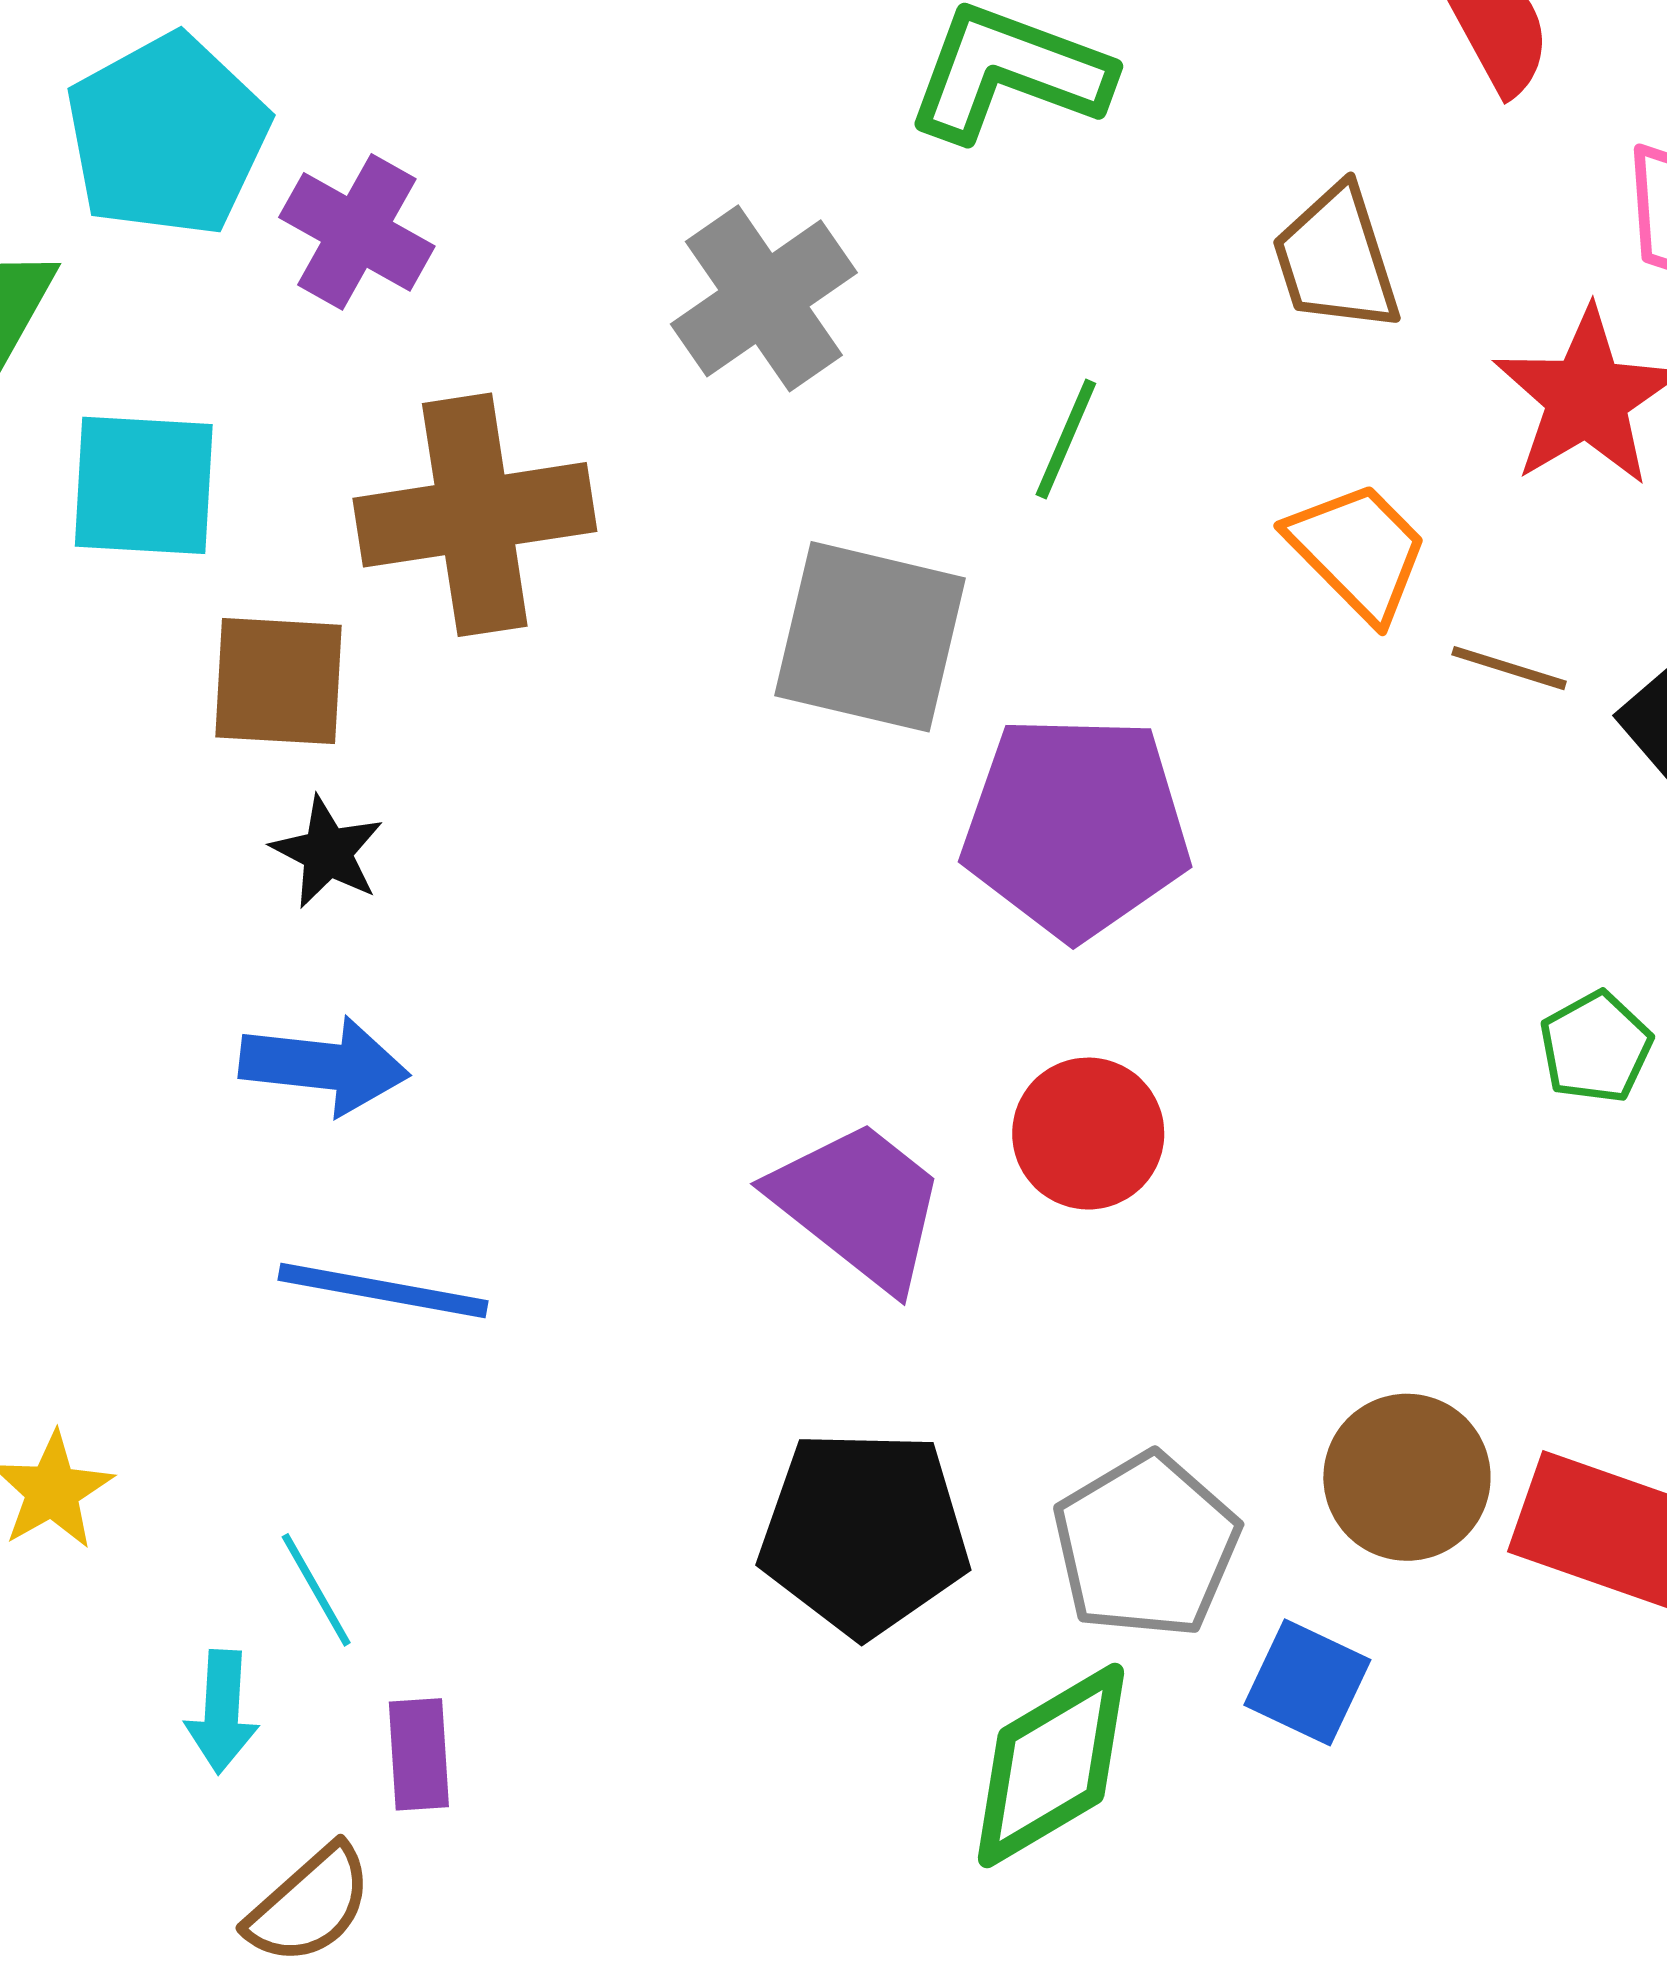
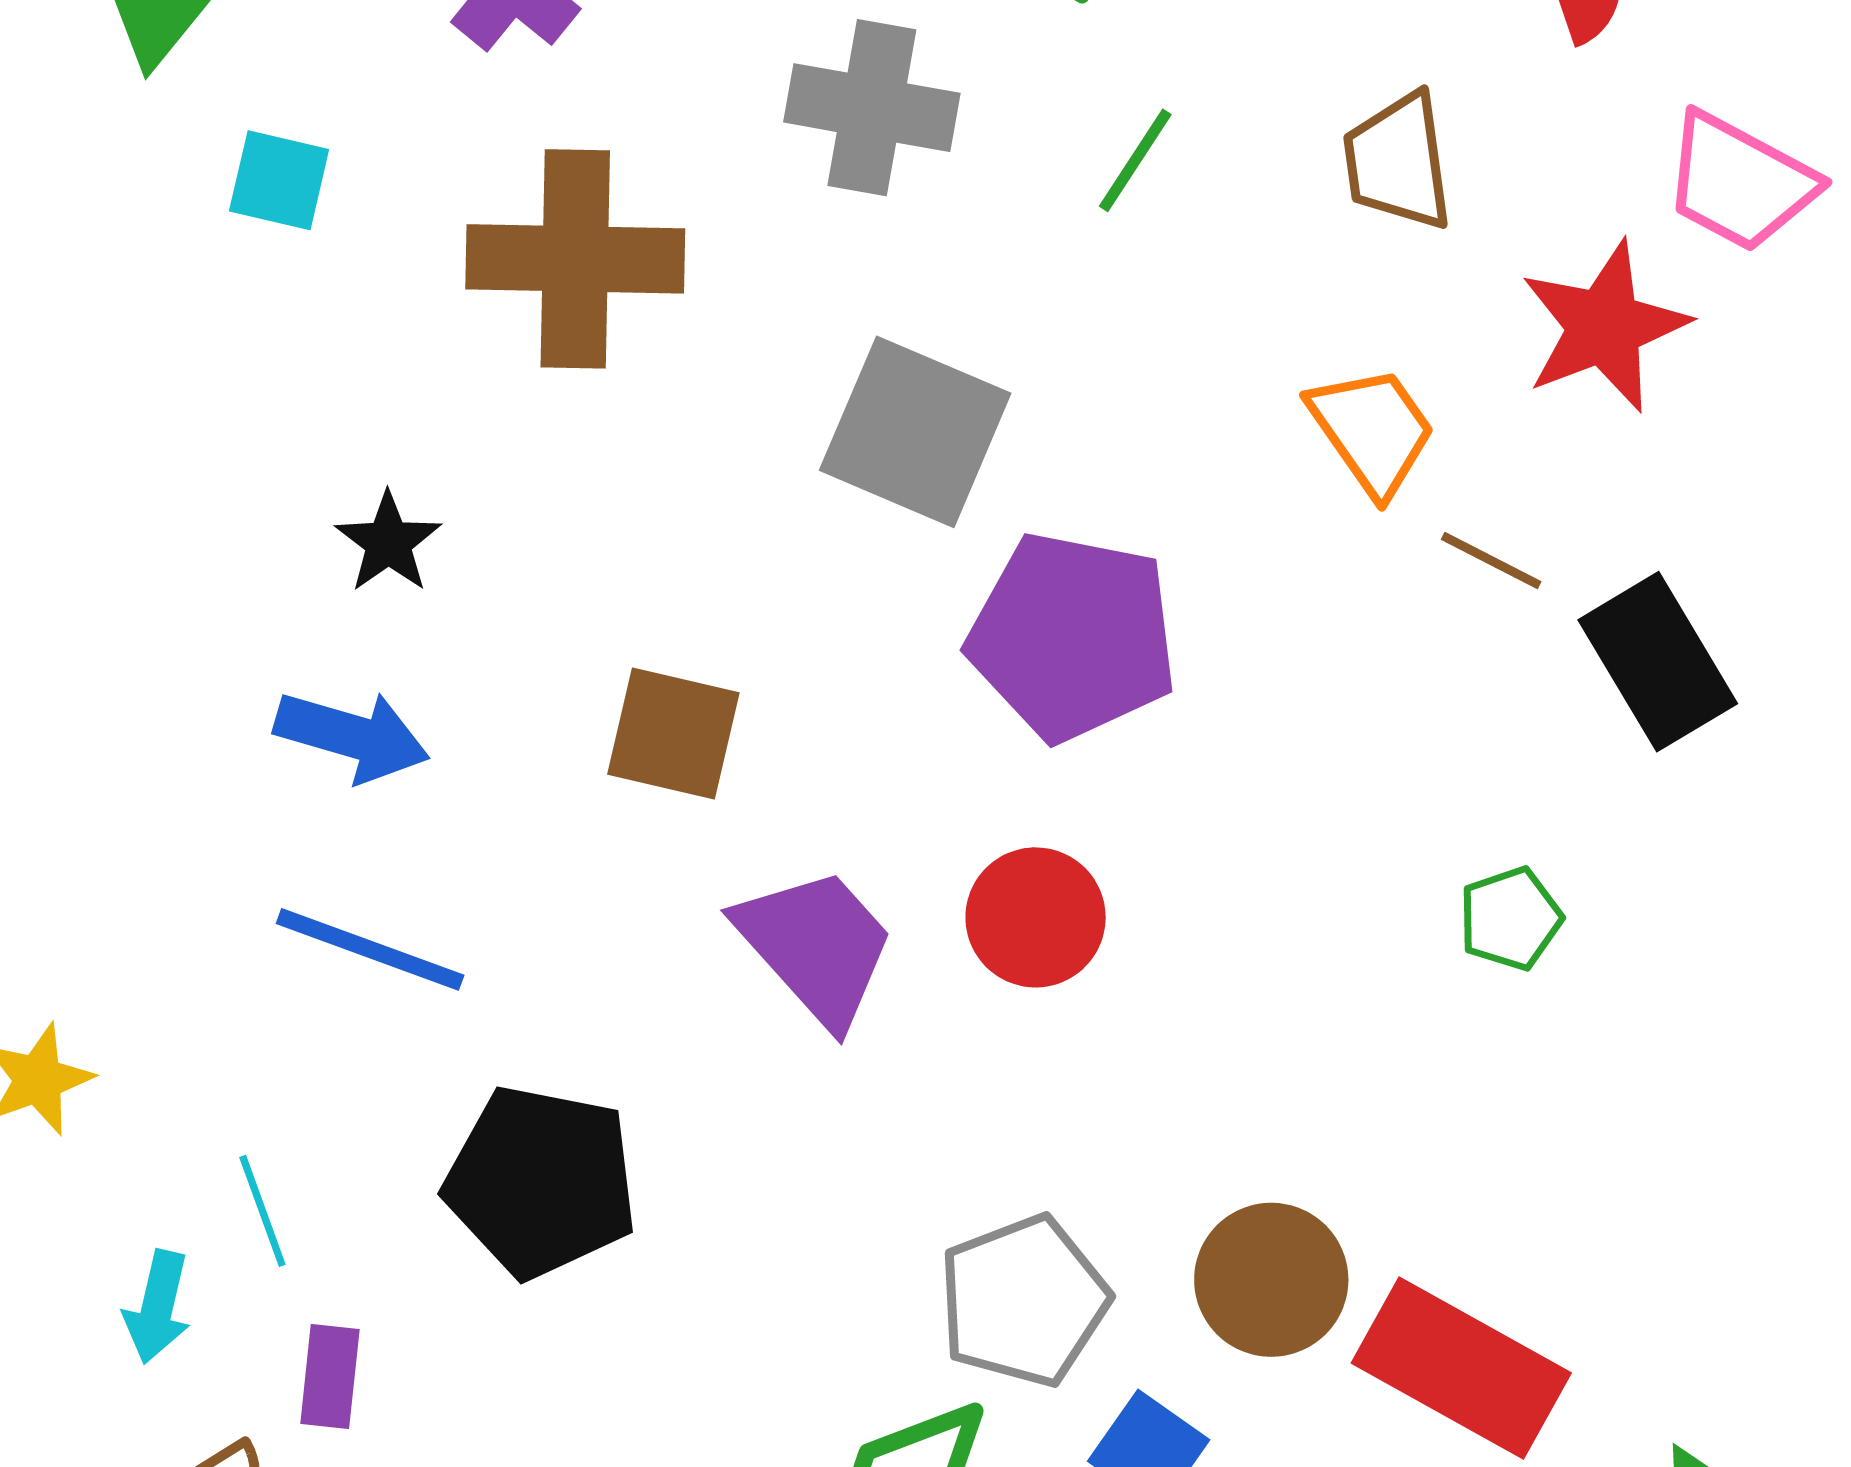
gray cross: (764, 298) -> (872, 108), turned 35
green line: (1066, 439) -> (1135, 160), moved
cyan square: (144, 485) -> (279, 180), size x0.7
brown square: (278, 681) -> (673, 733), moved
black pentagon: (864, 1533) -> (541, 1181), moved

